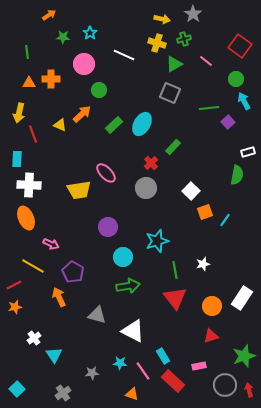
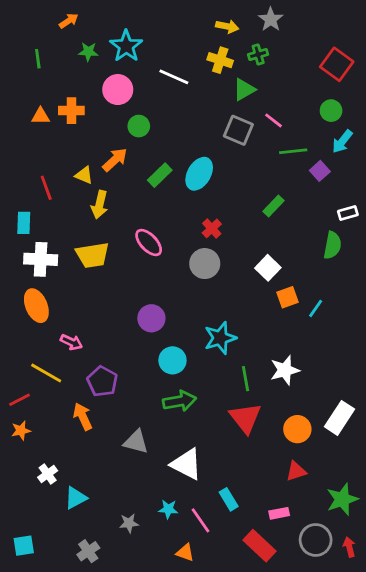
cyan star: (90, 33) -> (126, 46), size x1.6
green line: (27, 52) -> (38, 59), moved
pink line: (206, 61) -> (274, 120), moved
cyan arrow: (244, 101) -> (342, 141), turned -114
yellow arrow: (19, 113) -> (100, 205), moved
green rectangle: (173, 147) -> (274, 206), moved
yellow trapezoid: (79, 190) -> (92, 255), moved
white star: (203, 264) -> (285, 370), size x1.5
cyan triangle: (54, 355) -> (76, 498), turned 36
red rectangle: (173, 381) -> (259, 546), moved
cyan square: (17, 389) -> (24, 546), turned 35

